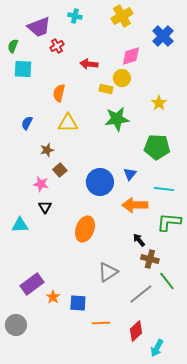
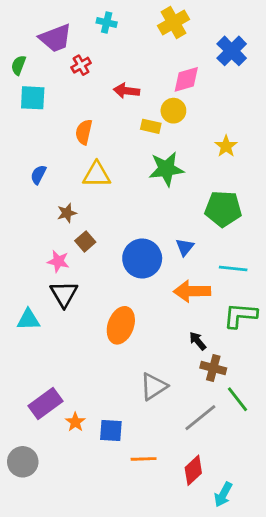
black triangle: (45, 207) -> (64, 294), size x1.5

